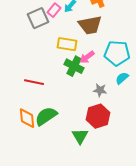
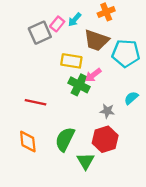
brown trapezoid: (90, 25) -> (96, 40), turned 30
cyan pentagon: (117, 53) -> (126, 53), moved
green semicircle: (46, 116) -> (65, 139), moved, turned -30

